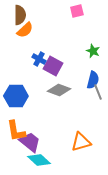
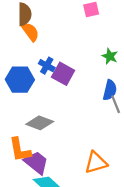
orange semicircle: (25, 30) -> (30, 32), turned -84
gray diamond: (59, 90) -> (40, 123), moved
blue hexagon: (16, 96) -> (20, 80), moved

